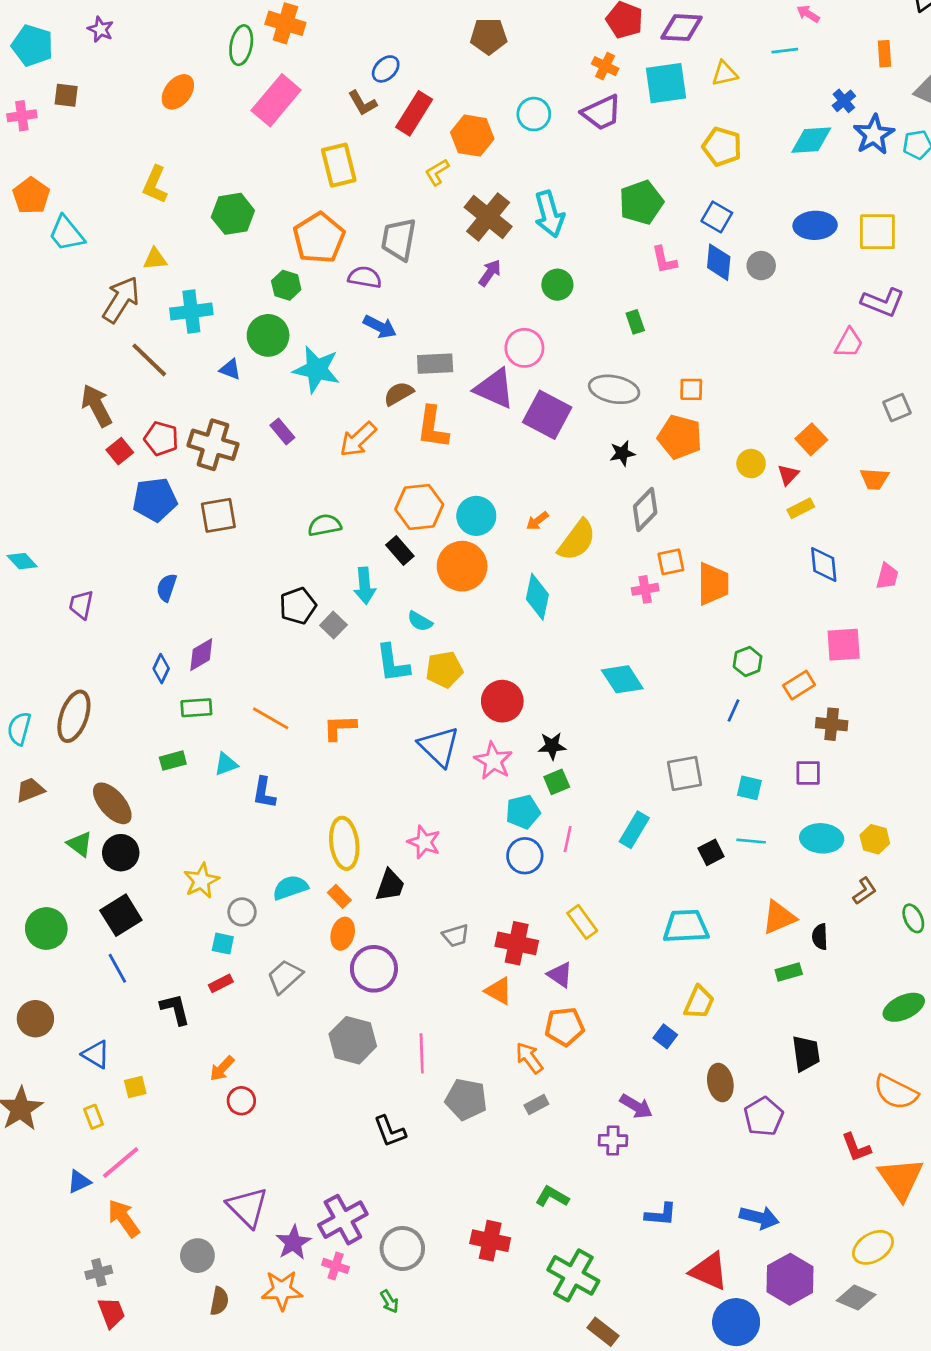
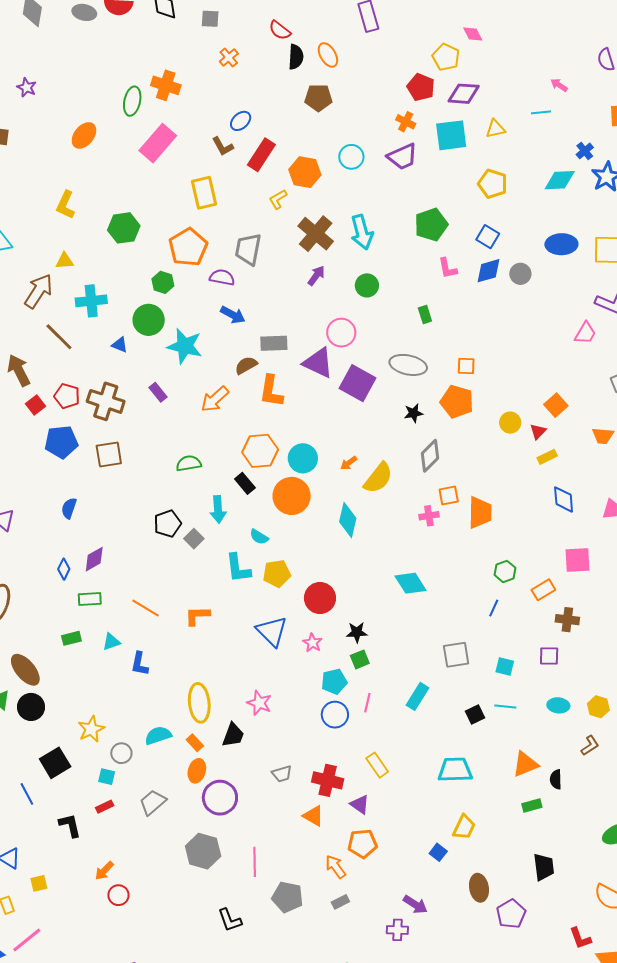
blue diamond: (719, 262) -> (489, 271), turned 68
pink star: (493, 761) -> (312, 643), size x0.7
cyan ellipse: (822, 838) -> (558, 705), size x0.7
black square: (121, 915) -> (55, 763), moved

